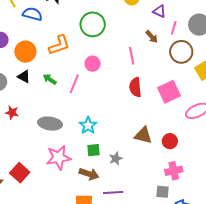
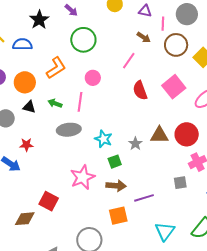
pink line: (132, 56) -> (129, 61), turned 60
gray ellipse: (50, 124) -> (69, 130), moved
red circle: (170, 141) -> (187, 134), size x1.5
gray star: (116, 159) -> (135, 144), moved
gray square: (163, 192) -> (180, 183), moved

